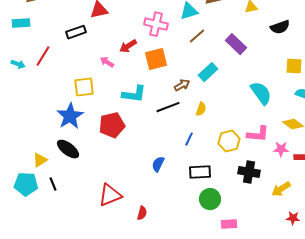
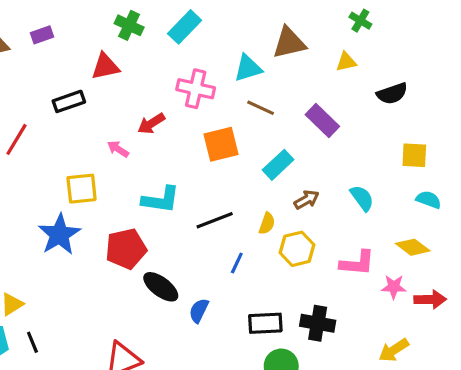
brown line: (197, 36) -> (261, 108), turned 66
orange square: (156, 59) -> (221, 144), moved
brown arrow: (182, 85) -> (307, 200), moved
cyan semicircle: (261, 93) -> (362, 198), size x0.7
blue line: (189, 139) -> (237, 263), moved
yellow hexagon: (229, 141) -> (297, 249), moved
black ellipse: (68, 149) -> (161, 287), moved
black cross: (249, 172) -> (318, 323), moved

